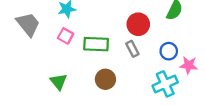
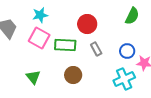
red circle: (138, 24) -> (87, 24), moved
pink square: (66, 36) -> (39, 38), size x1.5

